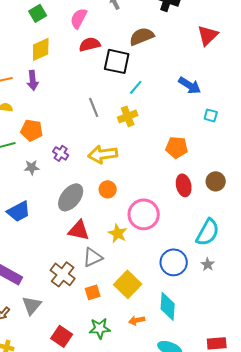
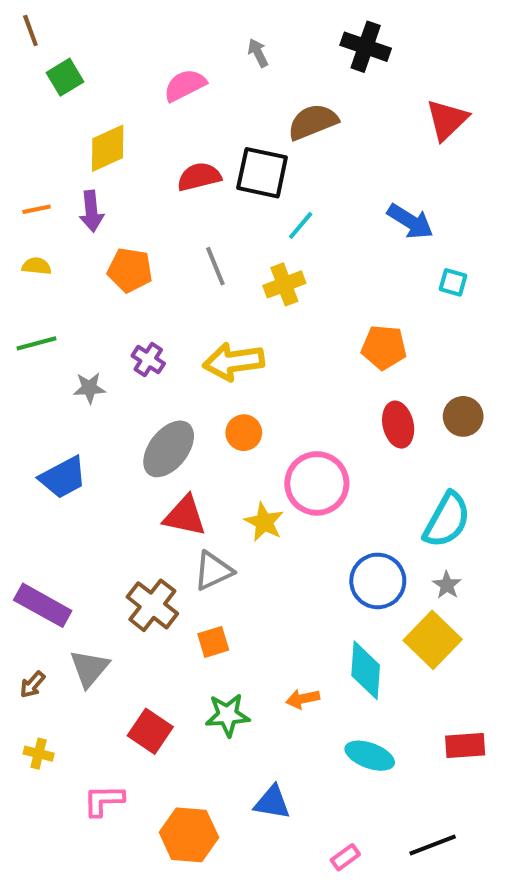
green square: (38, 13) -> (65, 77), moved
pink semicircle: (79, 18) -> (185, 85), turned 35
red semicircle: (90, 44) -> (199, 177), moved
orange pentagon: (32, 130) -> (130, 270), moved
yellow square: (128, 284) -> (433, 640), moved

